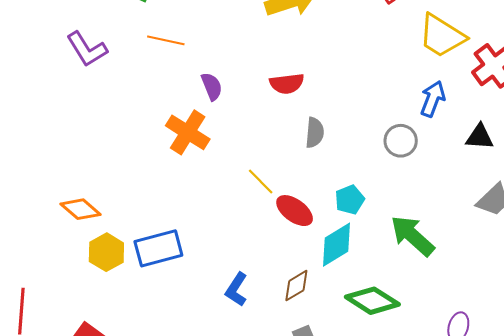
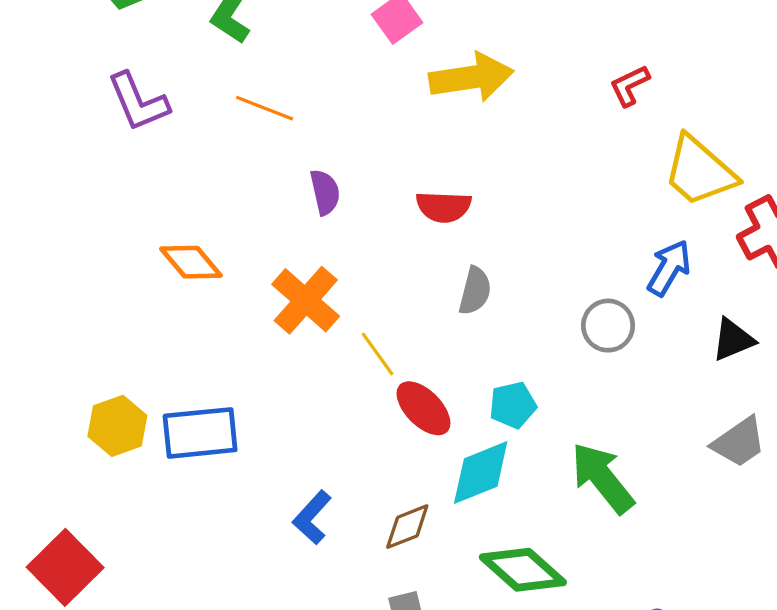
orange cross: (188, 132) -> (306, 300), moved
black triangle: (480, 137) -> (733, 340), turned -36
orange diamond: (81, 209) -> (191, 262), moved

